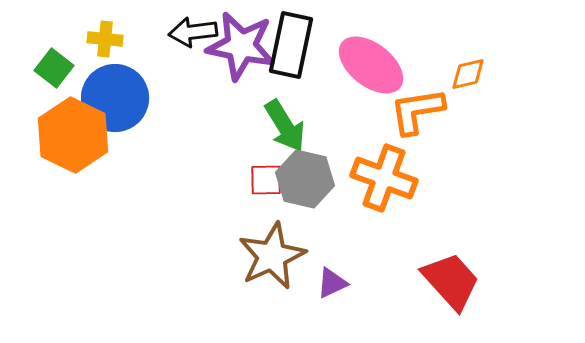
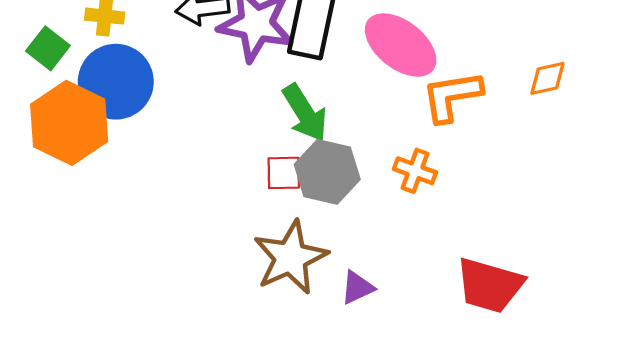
orange diamond: (468, 74) -> (547, 78), moved
orange cross: (384, 178) -> (415, 171), size x0.6
red trapezoid: (451, 281) -> (490, 285), turned 148

